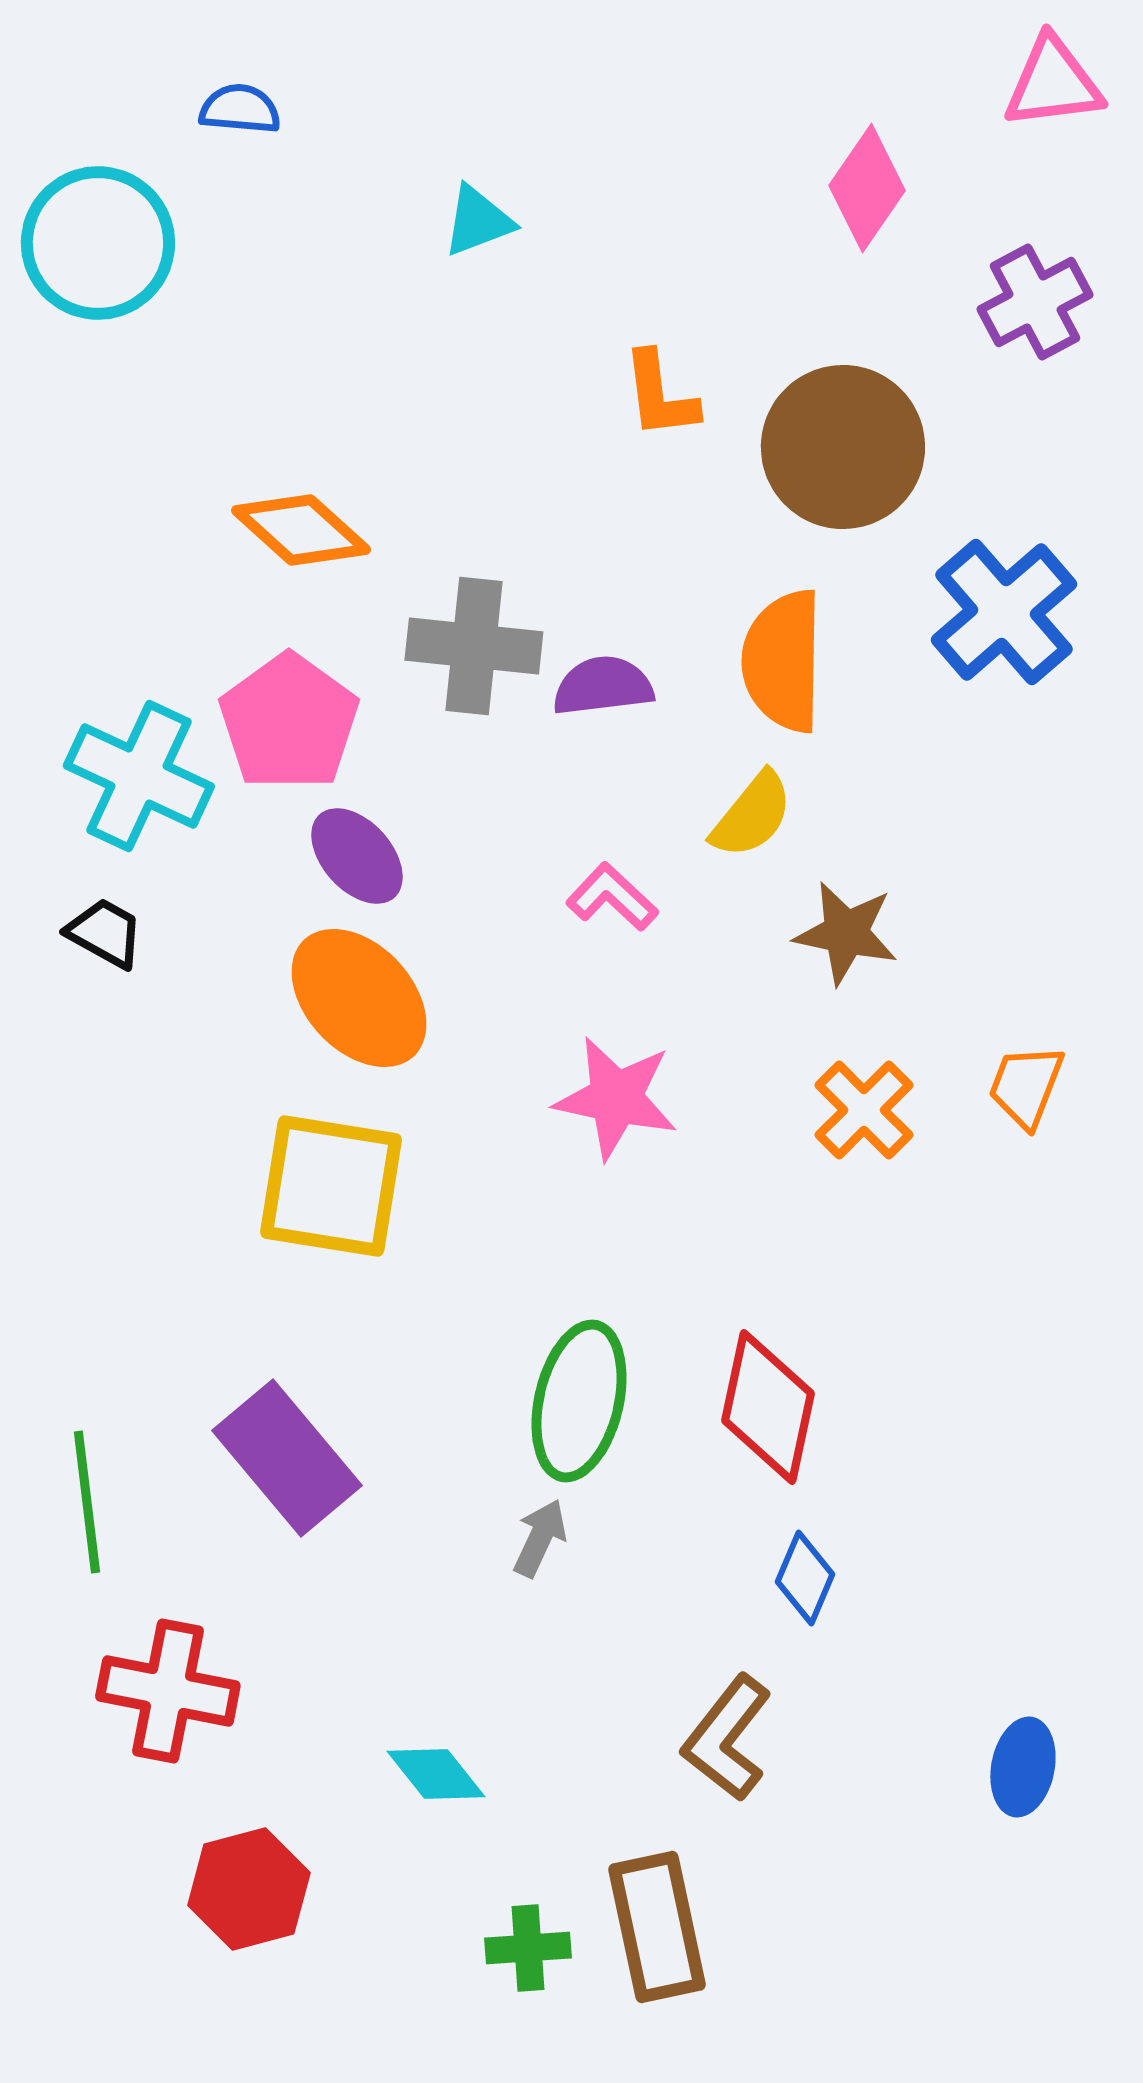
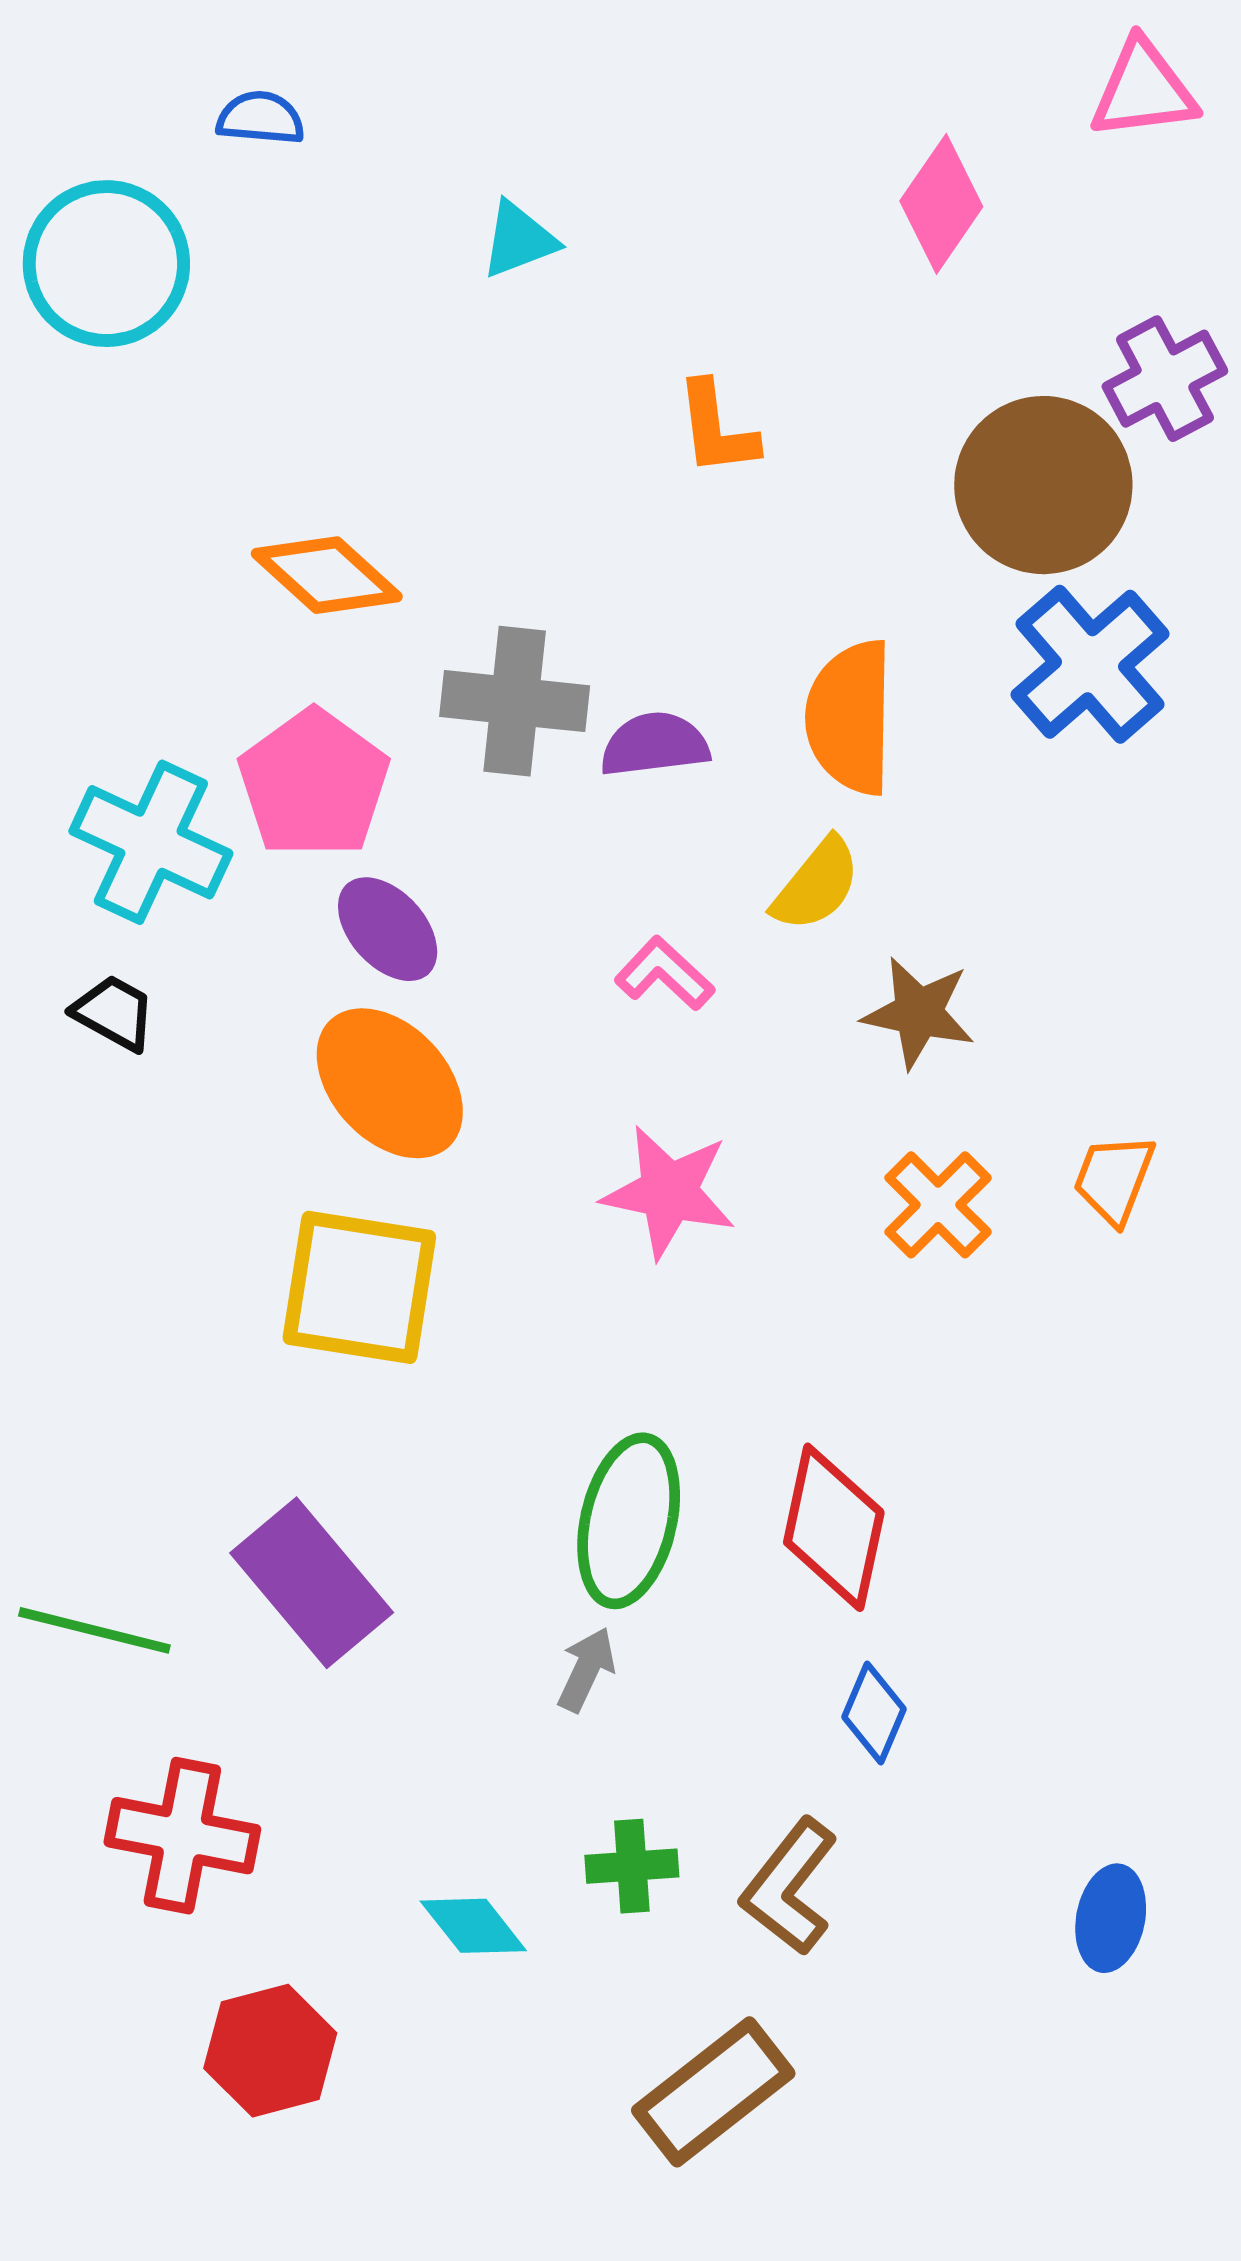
purple cross: (1035, 302) -> (1165, 379), moved
brown circle: (843, 447) -> (1043, 485), moved
green line: (87, 1502) -> (94, 1630), turned -69
brown rectangle: (657, 1927) -> (713, 2092), turned 64
green cross: (528, 1948) -> (632, 1866), moved

